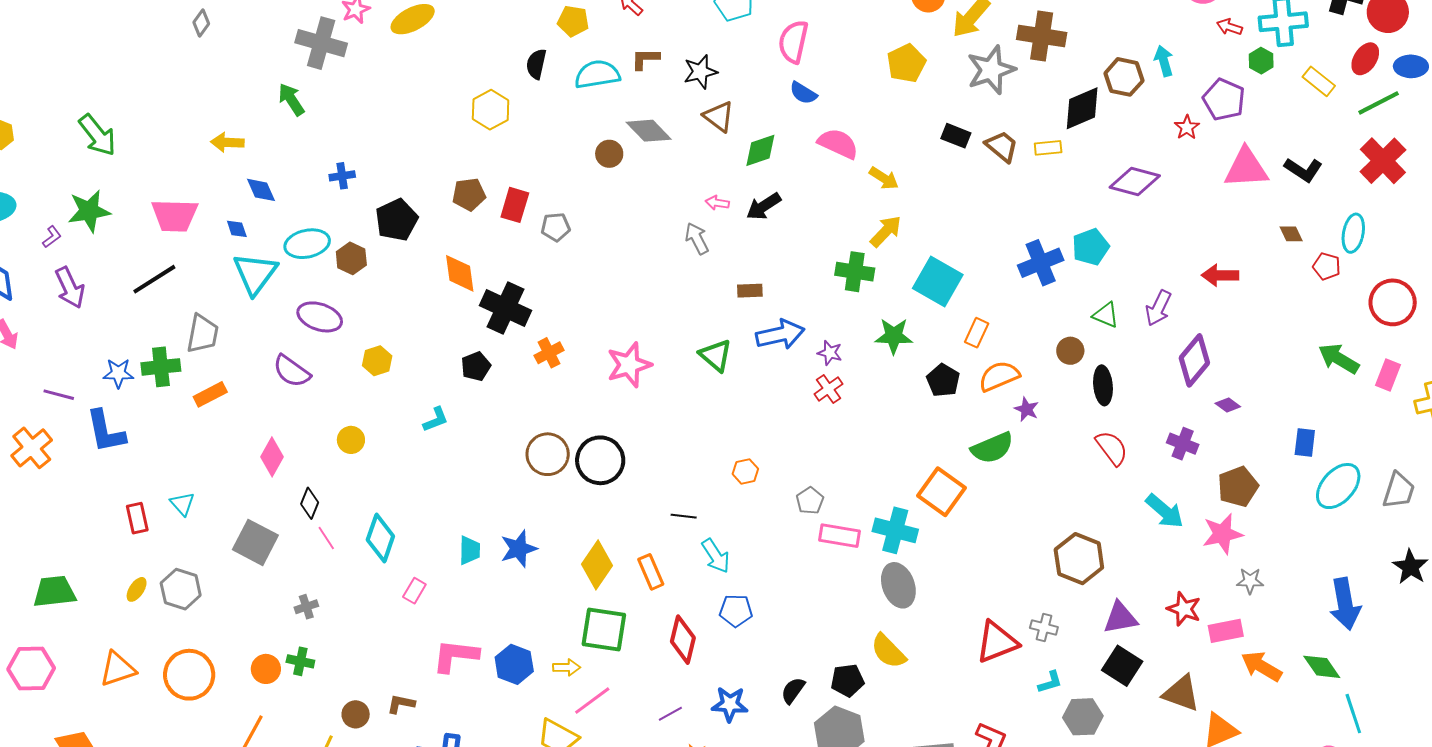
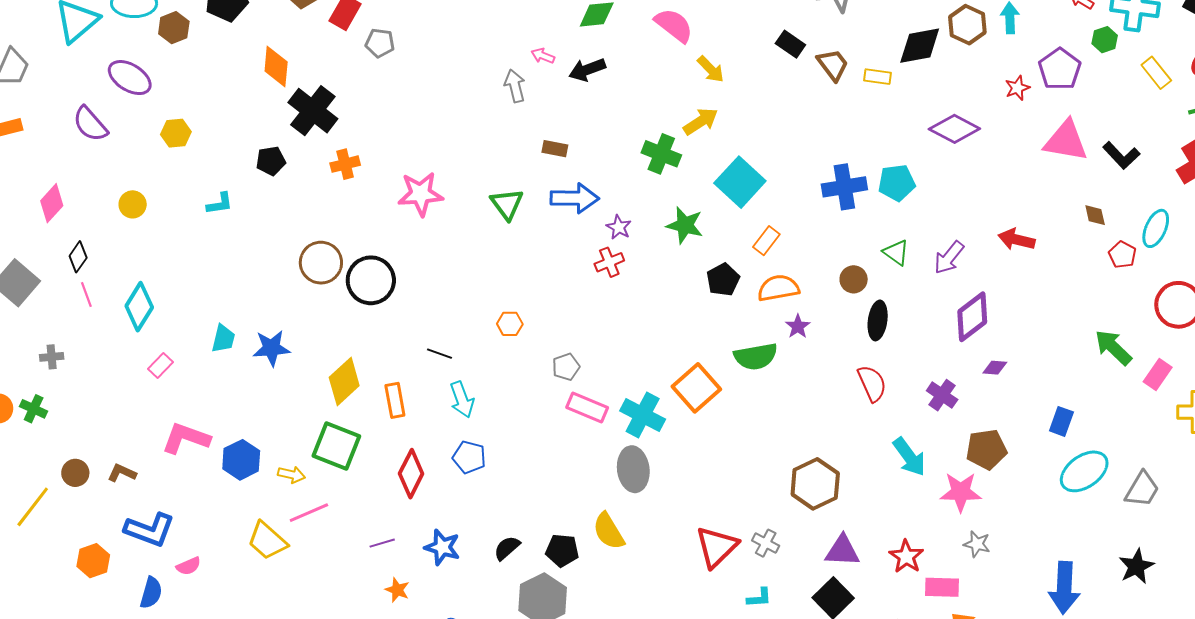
purple diamond: (1228, 405) -> (995, 368), turned -45
red triangle: (997, 642) -> (717, 547), turned -36

